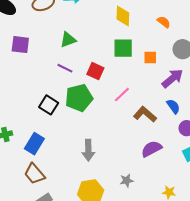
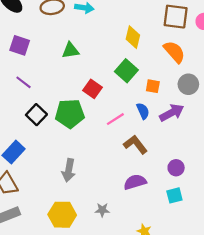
orange semicircle: (164, 22) -> (174, 52), size x1.6
green square: (123, 48) -> (126, 71), turned 30
purple line: (65, 68) -> (23, 82), moved
blue semicircle: (173, 106) -> (143, 111), moved

